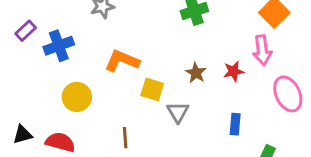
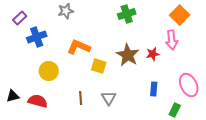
purple rectangle: (26, 31) -> (20, 18), moved
brown star: (196, 73) -> (128, 55), size x1.6
pink ellipse: (288, 94) -> (189, 85), moved
gray triangle: (178, 112) -> (109, 98), moved

